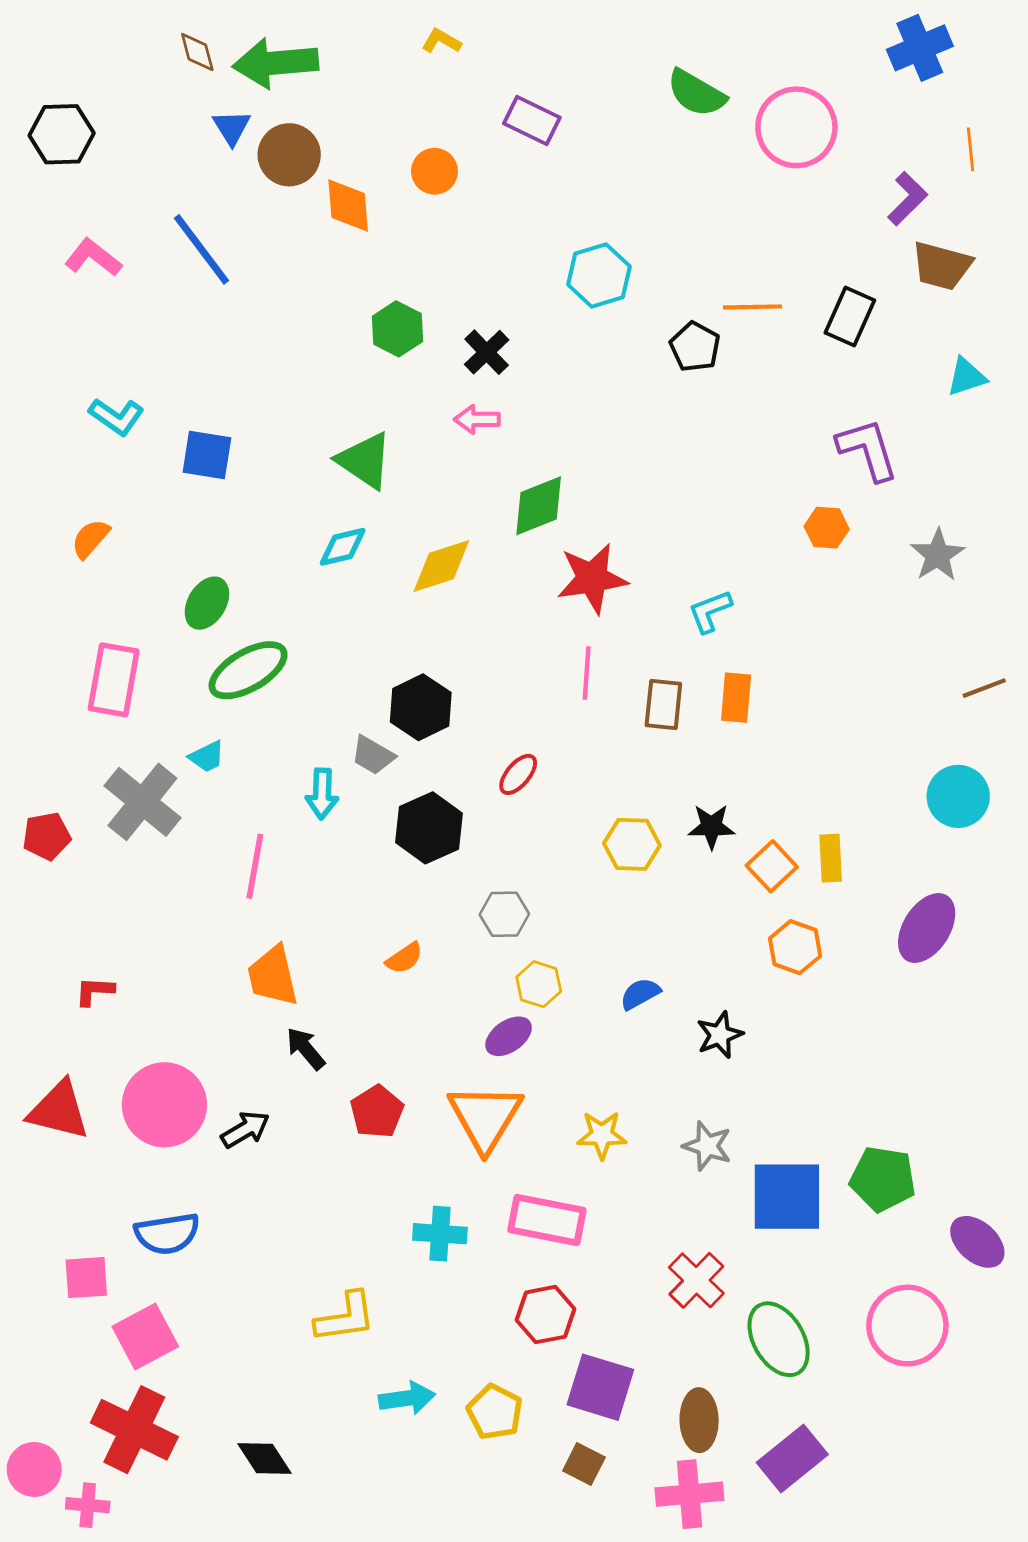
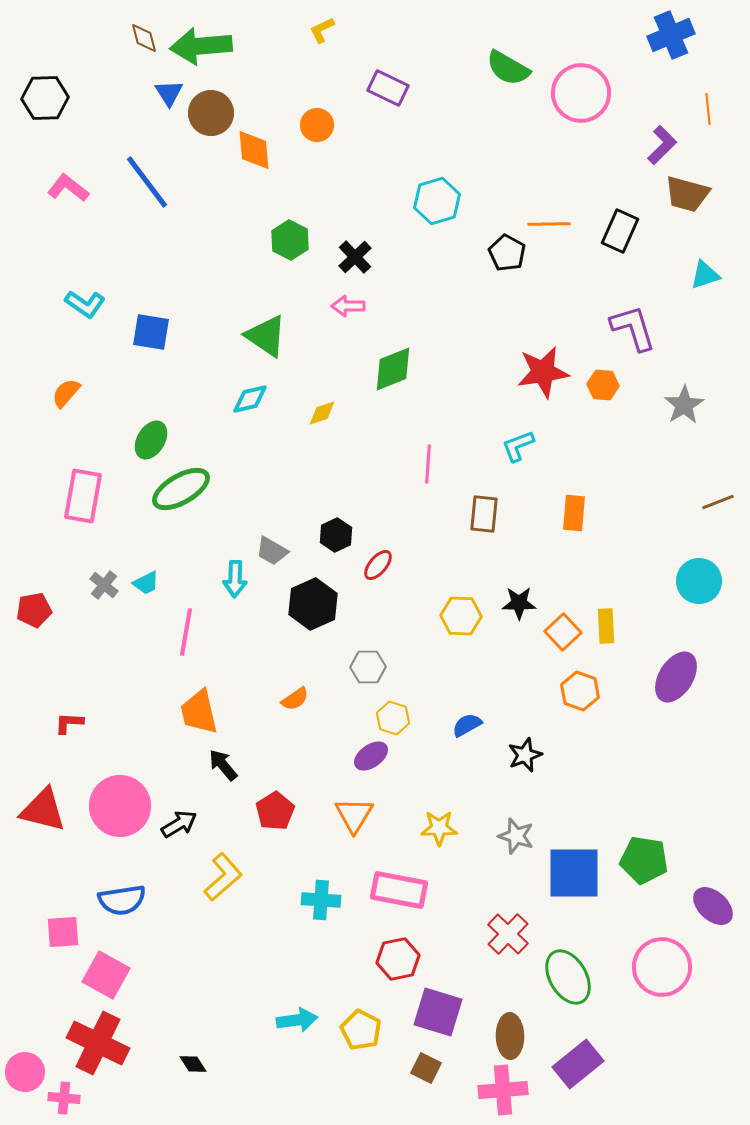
yellow L-shape: (441, 41) -> (322, 30), turned -56
yellow diamond: (441, 566) -> (322, 413), size x0.6
red star: (592, 578) -> (543, 372), moved
pink line: (587, 673) -> (428, 464), moved
orange rectangle: (736, 698) -> (574, 513), moved
black hexagon: (421, 707) -> (336, 535), moved, size x0.7
cyan trapezoid: (207, 757) -> (146, 583), moved
gray cross: (142, 802) -> (104, 585), size x0.5
orange triangle: (485, 1117) -> (354, 815), size x0.7
yellow L-shape: (345, 1317) -> (223, 877), moved, turned -33
pink square: (145, 1336) -> (106, 975), turned -33
black diamond: (264, 1459) -> (193, 1064), size x0.7

